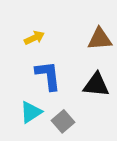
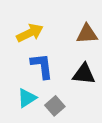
yellow arrow: (34, 38) -> (30, 33), size x1.5

